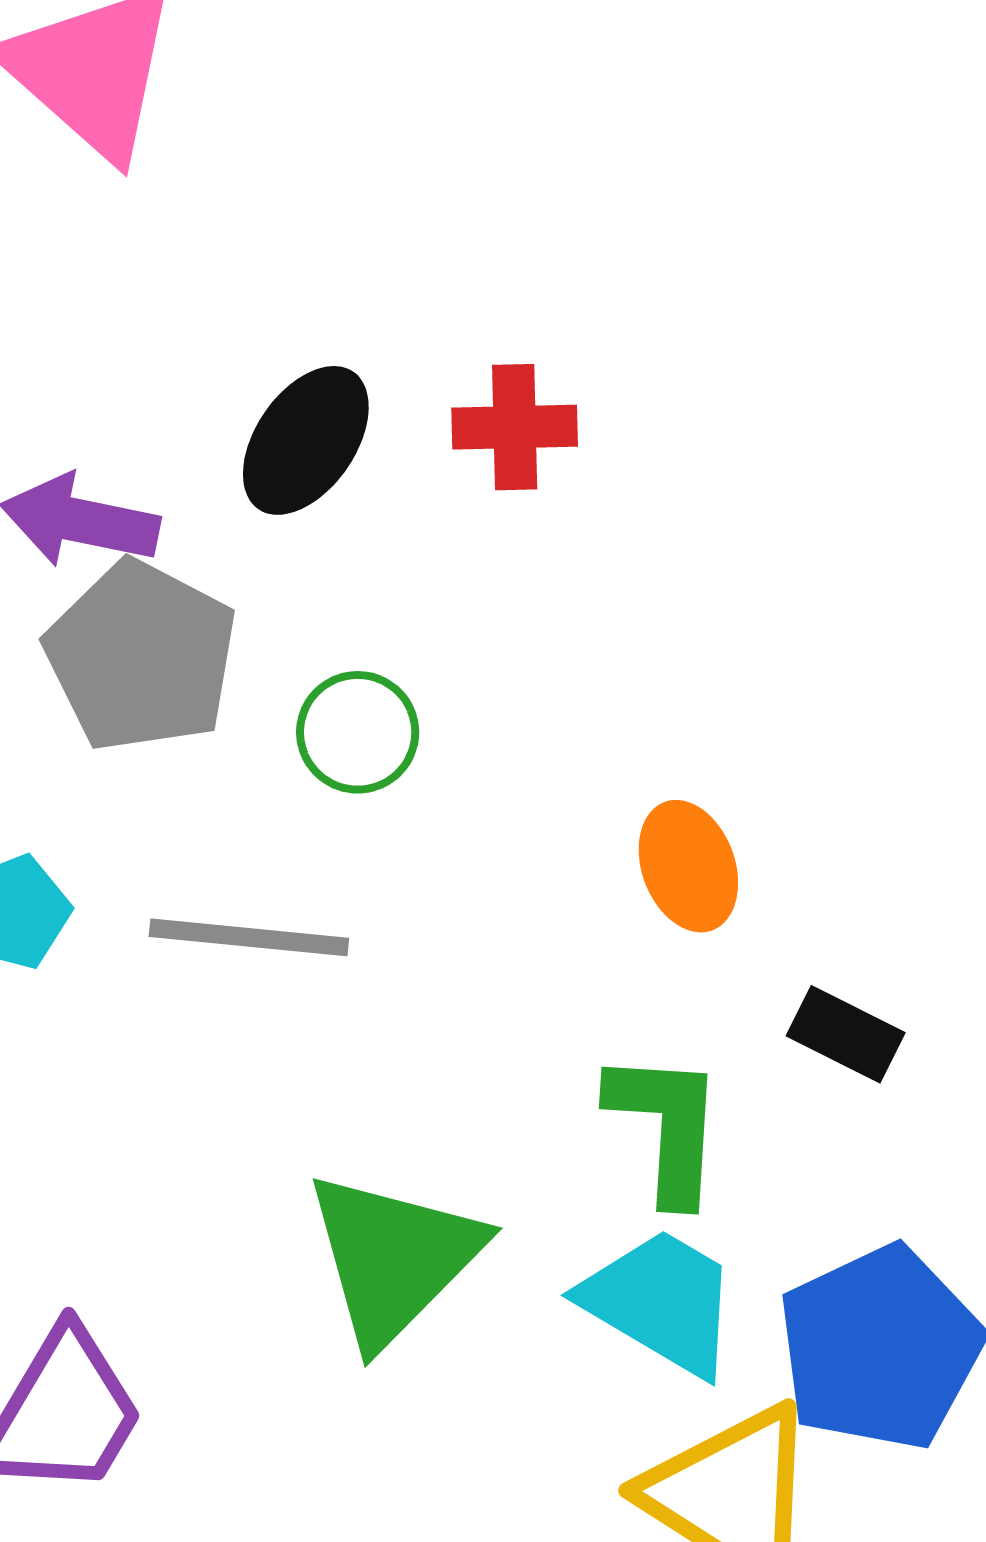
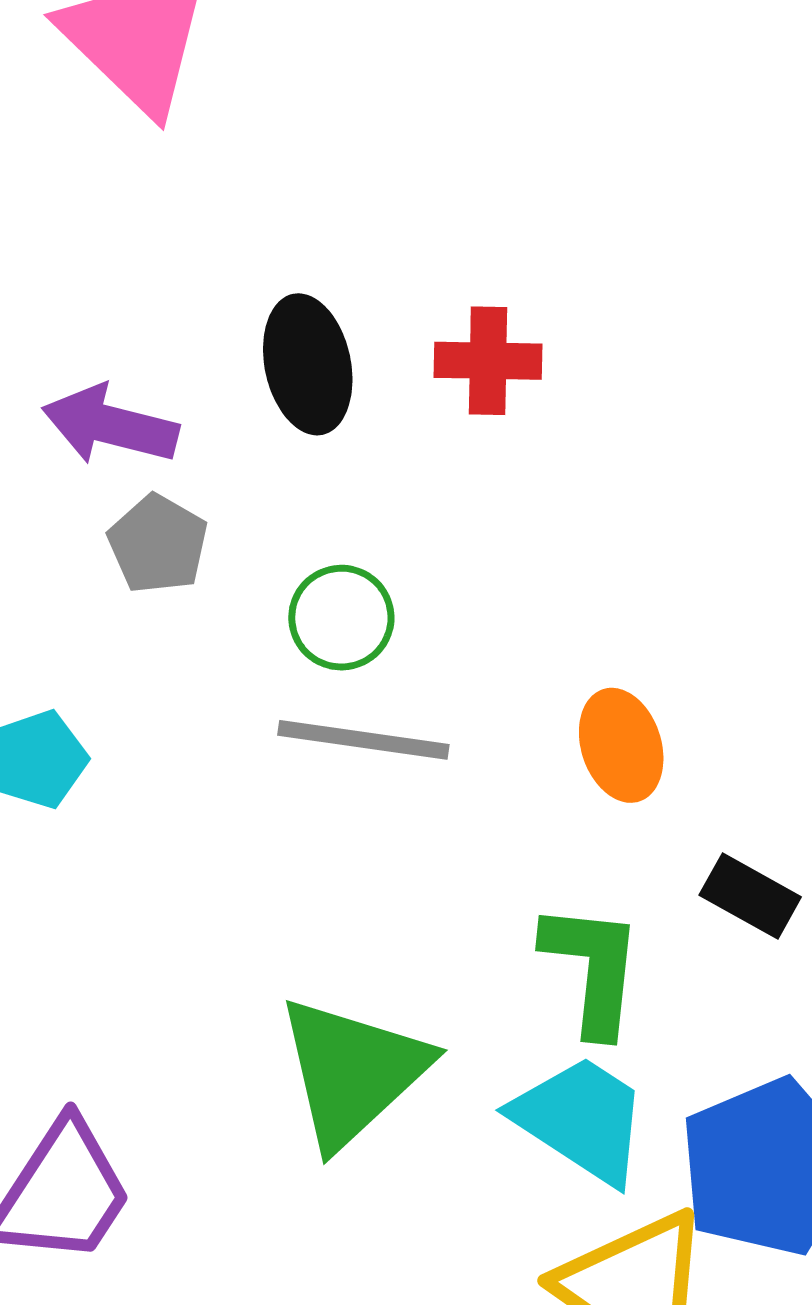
black ellipse: (306, 440) -> (308, 364), turned -49
gray pentagon: (141, 656) -> (158, 544), size x0.6
gray line: (249, 937) -> (363, 740), moved

